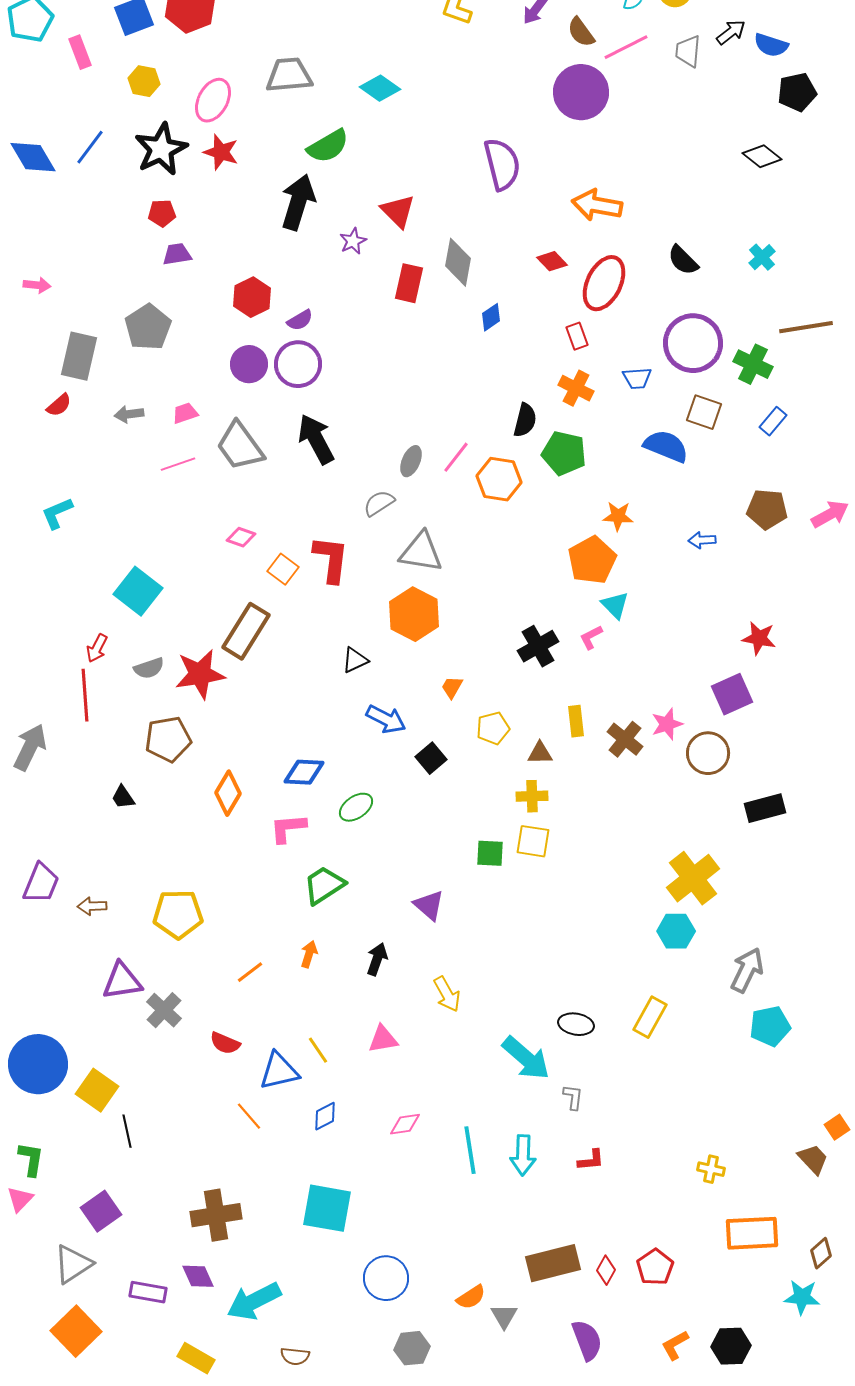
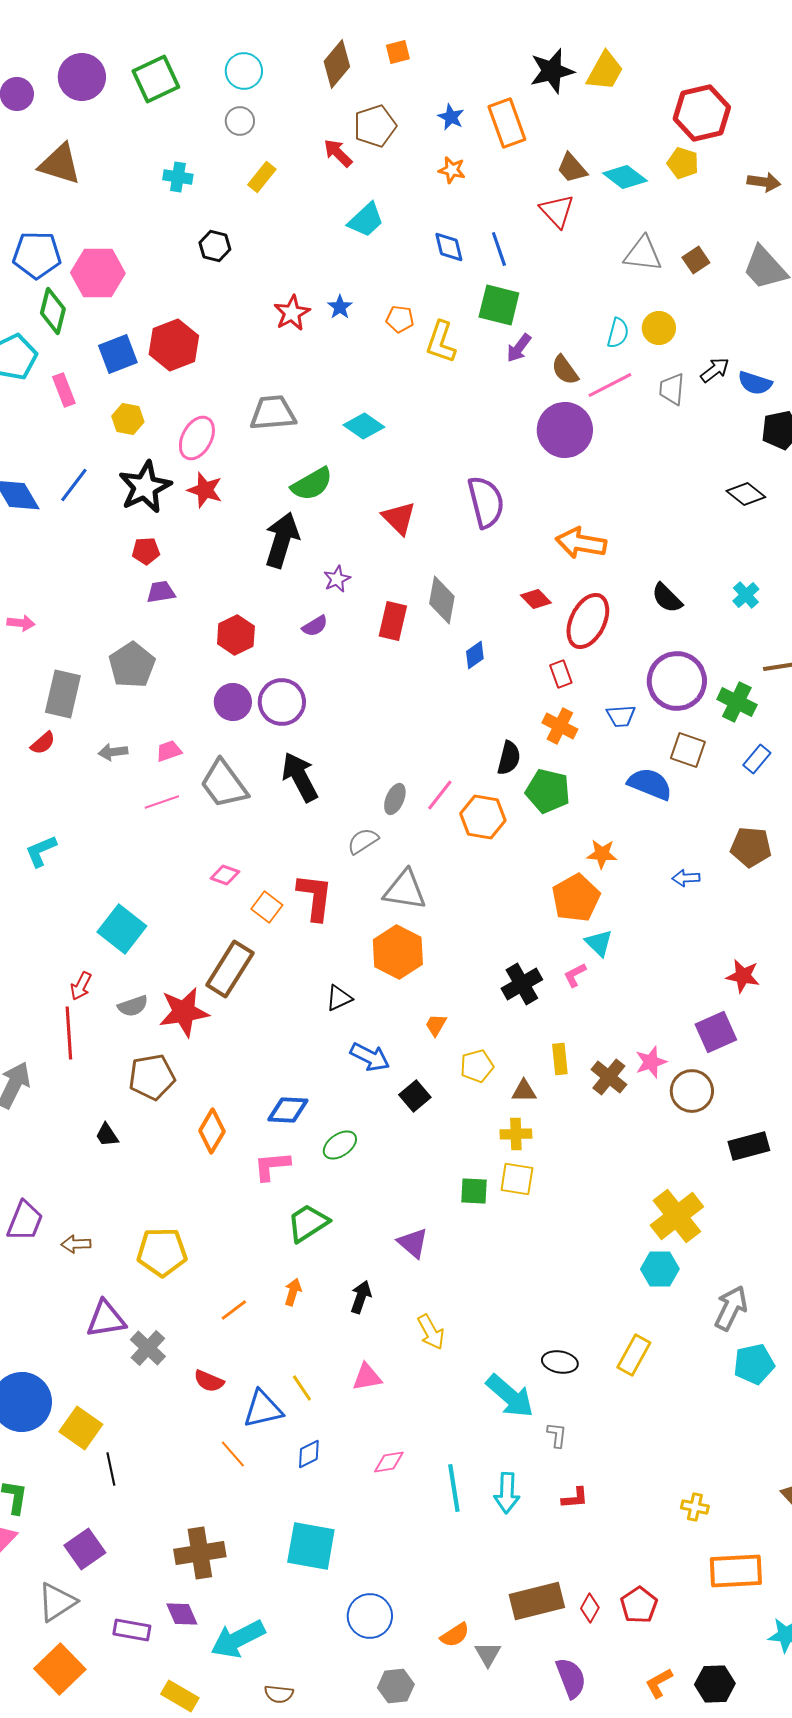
red triangle: (398, 211) -> (399, 518), moved
purple semicircle: (300, 320) -> (315, 626), moved

